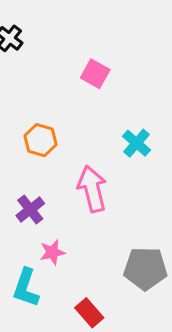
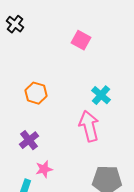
pink square: (95, 74) -> (81, 40), moved
pink arrow: (92, 189) -> (89, 126), moved

